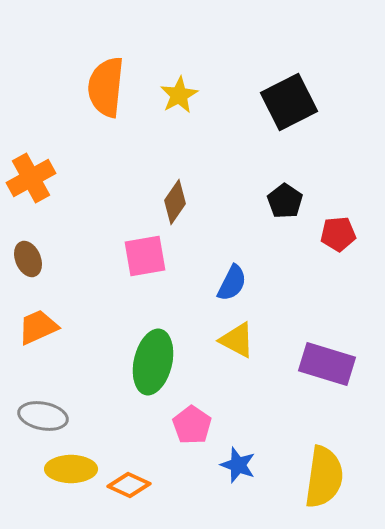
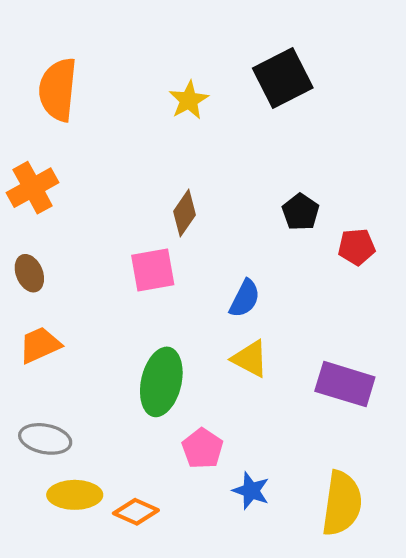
orange semicircle: (106, 87) -> (58, 90), moved
black square: (289, 102) -> (283, 78), moved

